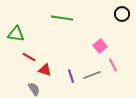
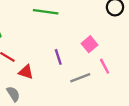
purple line: (71, 76) -> (58, 57), moved

